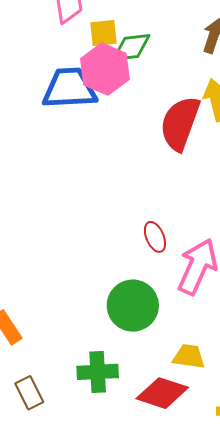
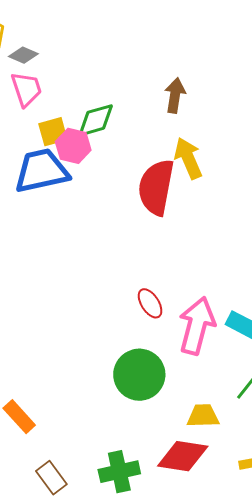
yellow square: (104, 33) -> (53, 132), moved
pink hexagon: (105, 69) -> (73, 146), size x0.7
green cross: (98, 372) -> (119, 472), moved

